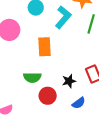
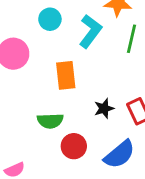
black star: (69, 81) -> (104, 108), moved
blue semicircle: (79, 103) -> (119, 154), size x1.6

